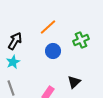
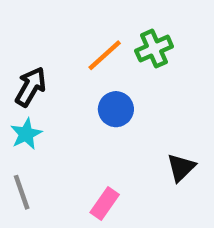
green cross: (81, 40) -> (154, 49), moved
black triangle: (74, 82) -> (181, 168), moved

